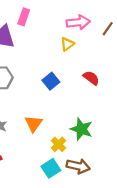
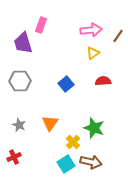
yellow triangle: (67, 44) -> (93, 53), moved
red semicircle: (91, 78) -> (103, 81), turned -42

